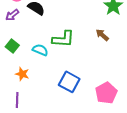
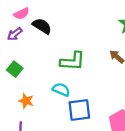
cyan semicircle: (40, 50) -> (61, 90), moved
blue square: (69, 82) -> (79, 110), turned -35

